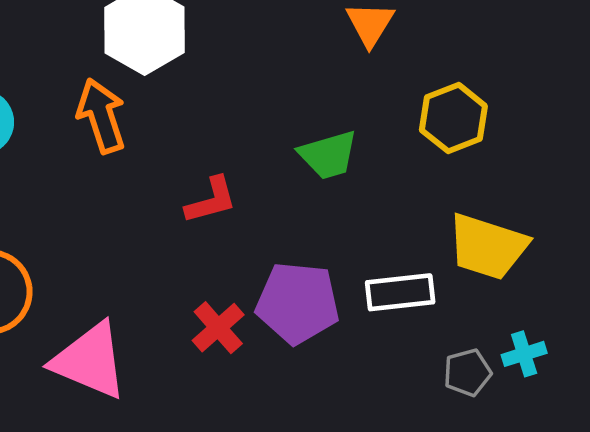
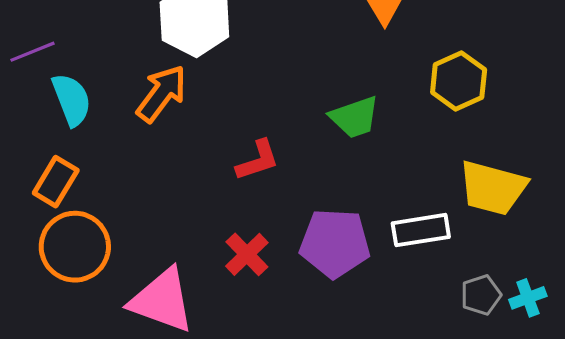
orange arrow: (101, 116) -> (162, 93), turned 58
red cross: (218, 328) -> (247, 254), moved
cyan cross: (524, 354) -> (528, 298), moved

